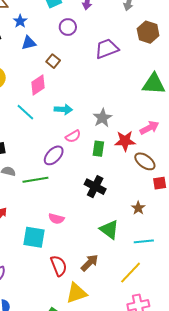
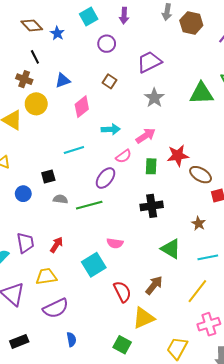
blue star: (20, 21) -> (57, 33), moved
brown hexagon: (148, 32) -> (191, 23), moved
blue triangle: (29, 43) -> (63, 81), moved
brown square: (53, 61) -> (109, 81), moved
cyan line: (25, 112) -> (74, 150), moved, turned -54
gray star: (102, 118) -> (154, 98), moved
pink arrow: (149, 128) -> (146, 136), moved
black cross: (95, 187) -> (152, 206), turned -30
cyan square: (34, 237) -> (94, 265), turned -35

